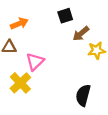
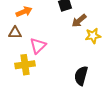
yellow cross: (20, 83) -> (25, 65), turned 36

